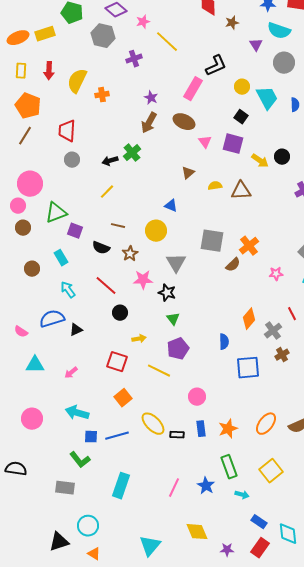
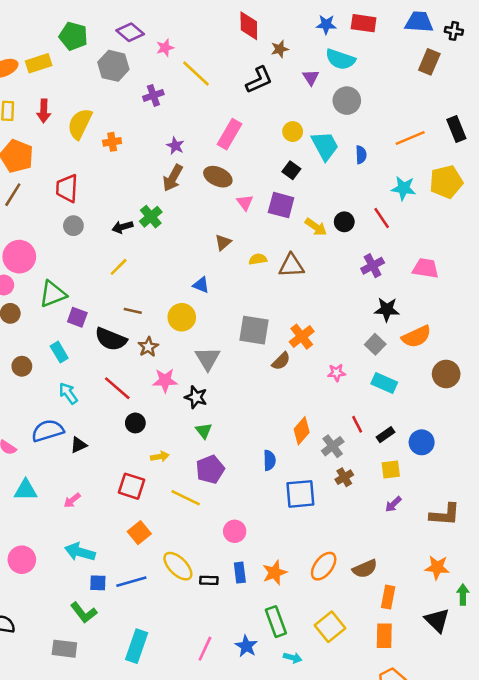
black L-shape: (216, 66) -> (259, 80), moved
black semicircle: (101, 248) -> (111, 339), size x1.4

